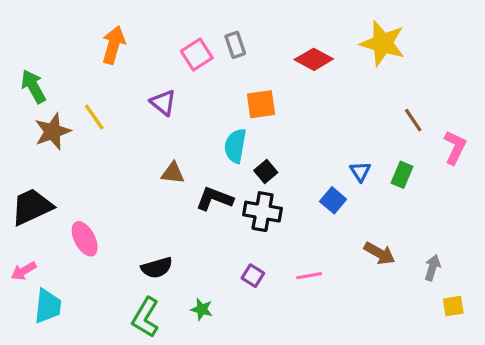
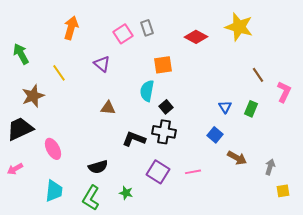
brown star: (53, 131) -> (33, 96), moved
black L-shape: (214, 199) -> (134, 139), moved
blue square: (333, 200) -> (215, 135), moved
purple square: (253, 276) -> (158, 172), size x1.6
cyan trapezoid: (48, 306) -> (54, 191), moved

